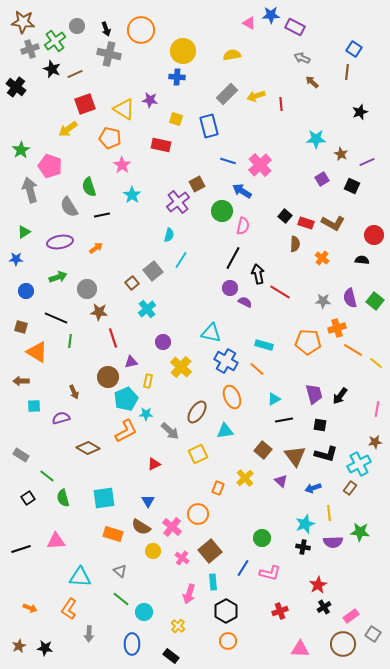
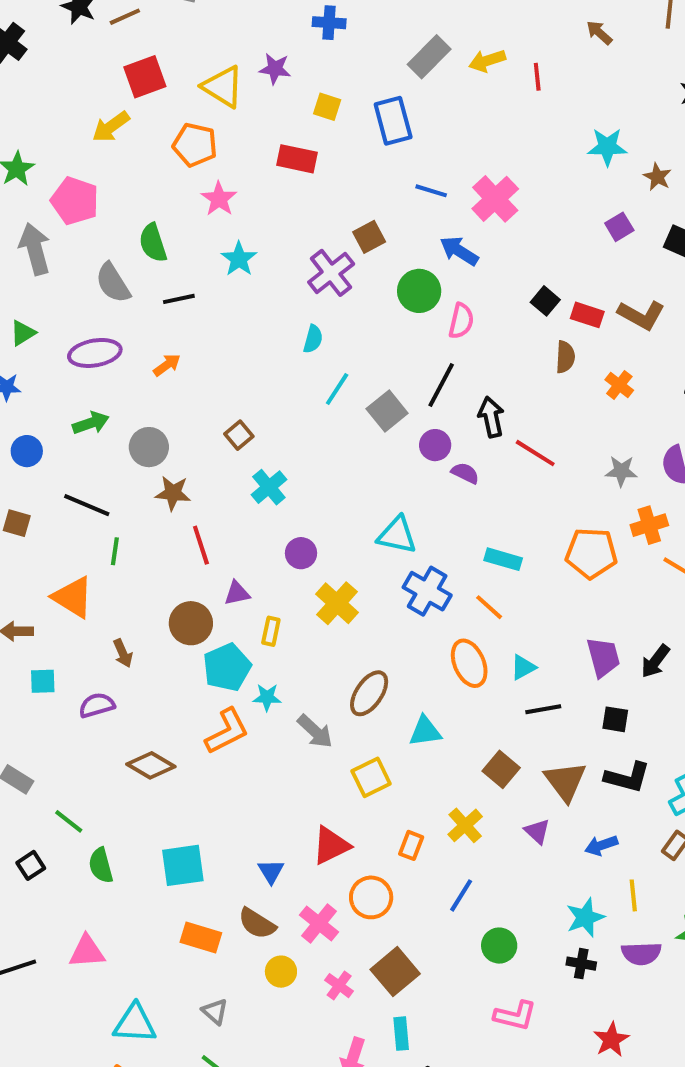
gray square: (153, 271) -> (387, 411), moved
orange triangle: (37, 352) -> (73, 597), moved
orange ellipse: (232, 397) -> (469, 663), moved
red triangle: (154, 464) -> (331, 845), moved, size x1.5
blue line: (243, 568) -> (461, 895), moved

